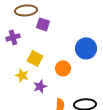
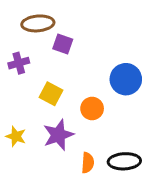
yellow star: (22, 75) -> (16, 136), moved
purple star: (40, 86) -> (58, 135), size x1.5

